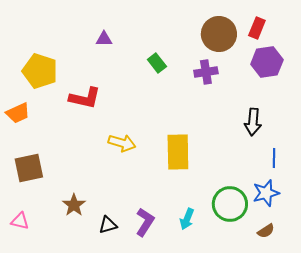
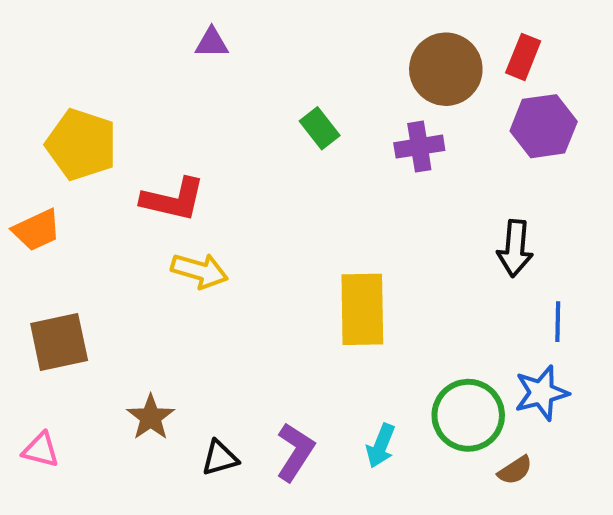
purple triangle: (104, 39) -> (212, 43), moved
yellow arrow: (122, 143) -> (200, 271), moved
brown semicircle: (266, 231) -> (515, 470), moved

